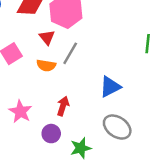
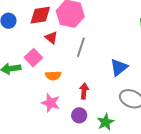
red triangle: (47, 37) -> (51, 38), moved
orange semicircle: (46, 65) -> (53, 76), moved

